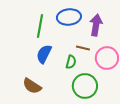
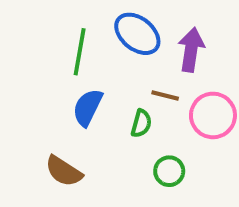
blue ellipse: (69, 17) -> (137, 34), turned 45
green circle: (85, 86) -> (169, 171), size x0.6

